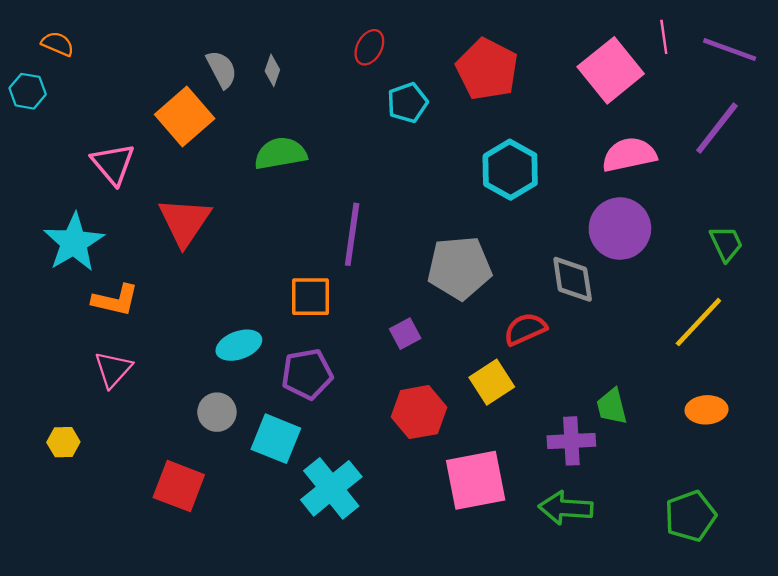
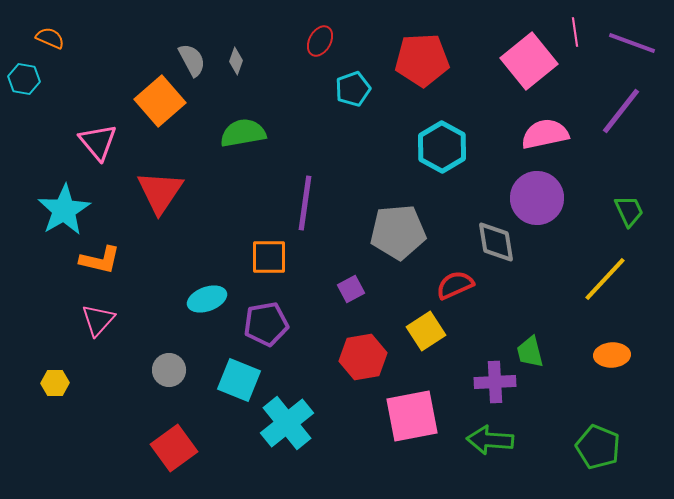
red pentagon: (487, 69) -> (422, 60), turned -30
gray circle: (217, 412) -> (169, 370), moved
red square: (179, 486) -> (174, 448), moved, turned 33
green pentagon: (690, 516) -> (598, 447), turned -30

